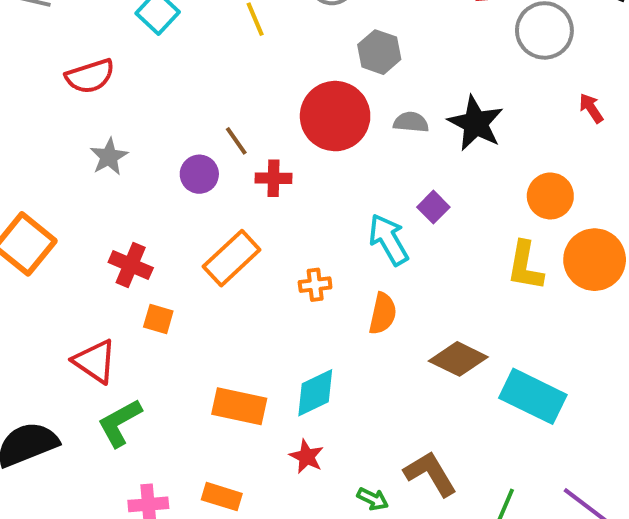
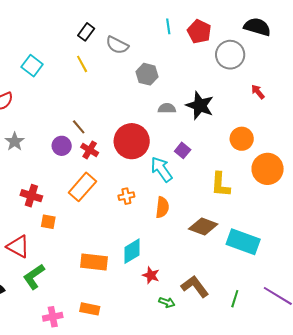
red circle: (335, 116) -> (132, 141), moved
red cross: (273, 178) -> (90, 150), moved, turned 36
yellow L-shape: (525, 266) -> (220, 185), moved
red star: (307, 457) -> (151, 275), moved

